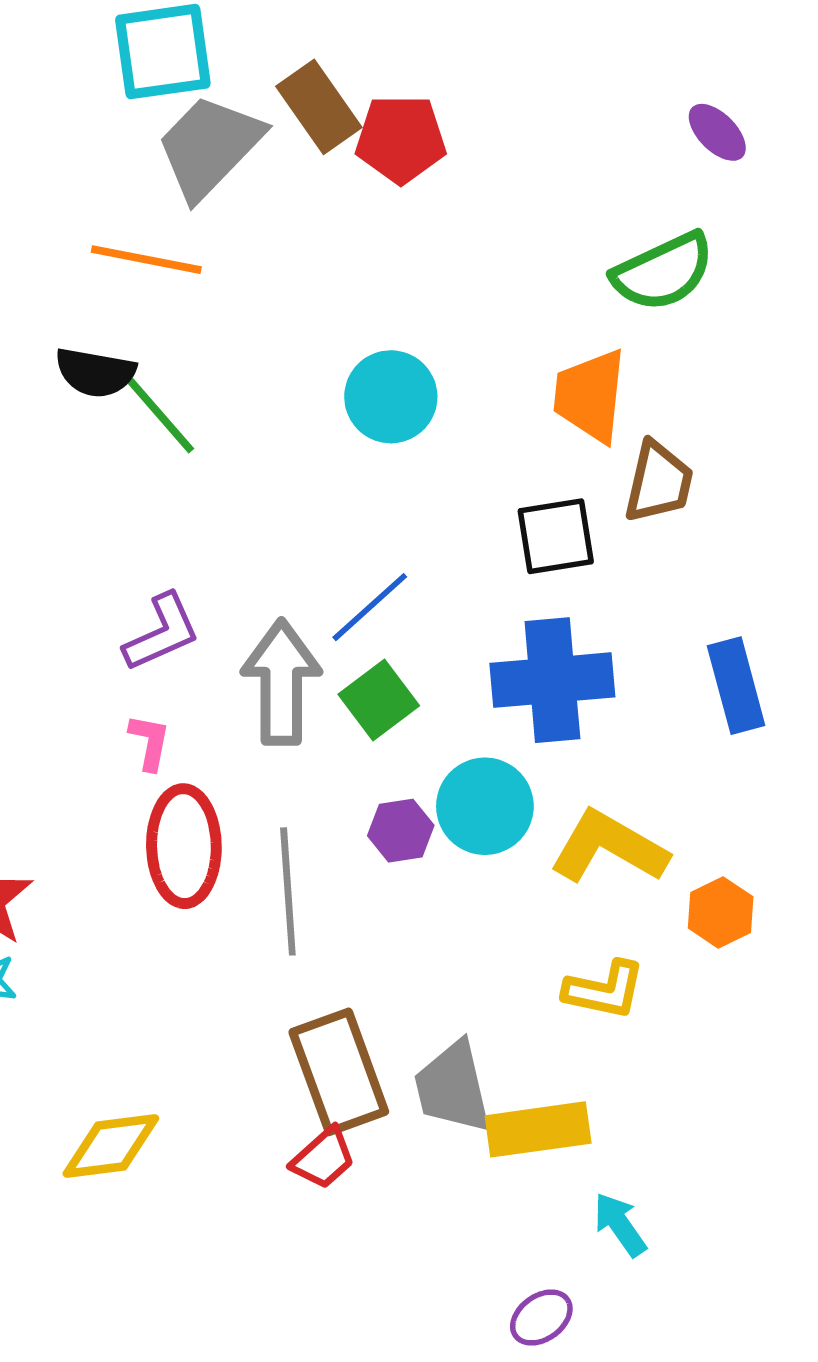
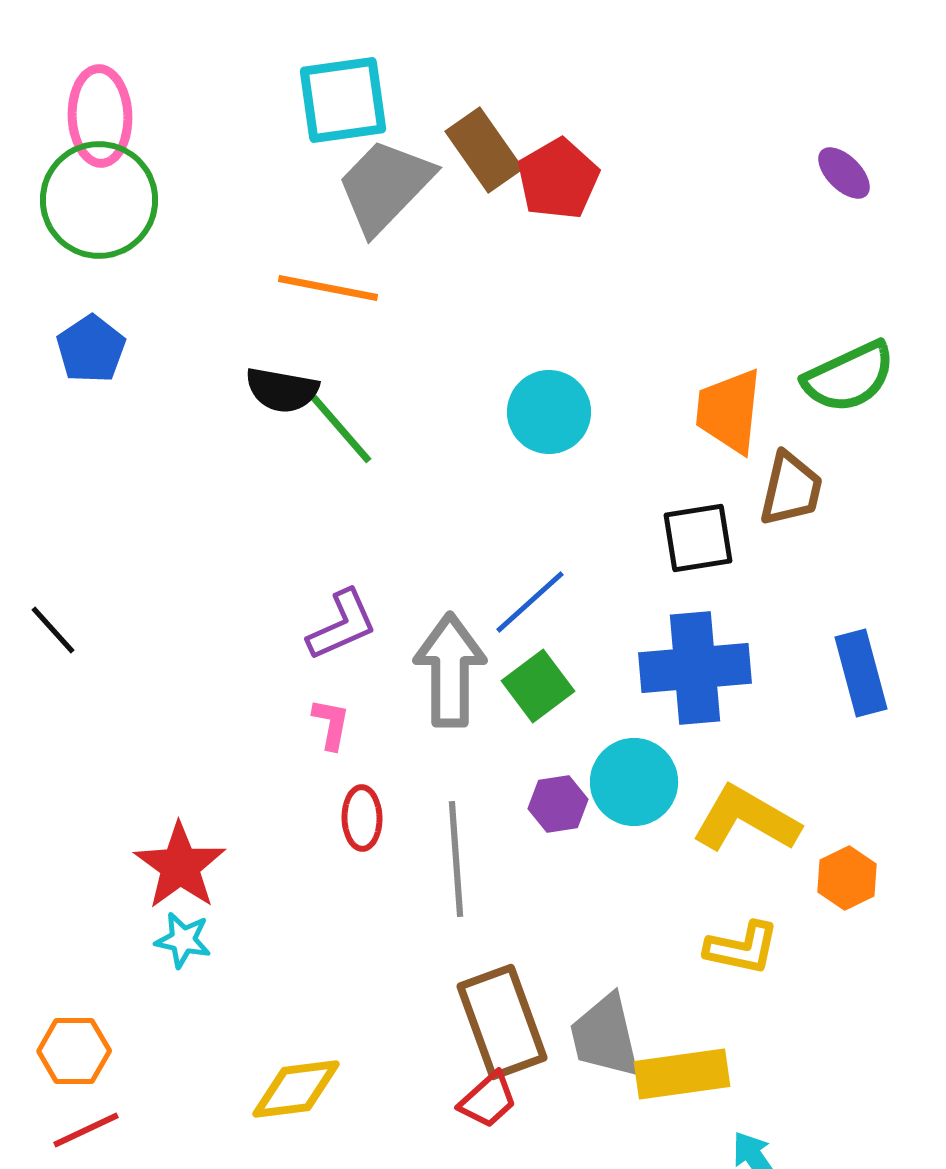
red pentagon: (401, 139) -> (558, 179), turned -30
green semicircle: (663, 272) -> (849, 377), moved
red ellipse: (184, 846) -> (362, 818), size x0.6

